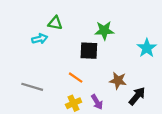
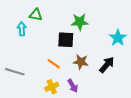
cyan arrow: (40, 39) -> (22, 29), turned -80
brown star: (118, 81) -> (81, 62), moved
black arrow: (137, 96) -> (107, 65), moved

